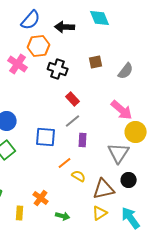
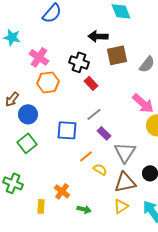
black arrow: (65, 27) -> (98, 36), moved
orange hexagon: (39, 46) -> (48, 82), moved
brown square: (96, 62) -> (117, 55), size x1.5
red rectangle: (73, 99) -> (91, 83), moved
purple rectangle: (83, 140) -> (104, 133), turned -48
gray triangle: (119, 153) -> (125, 152), moved

